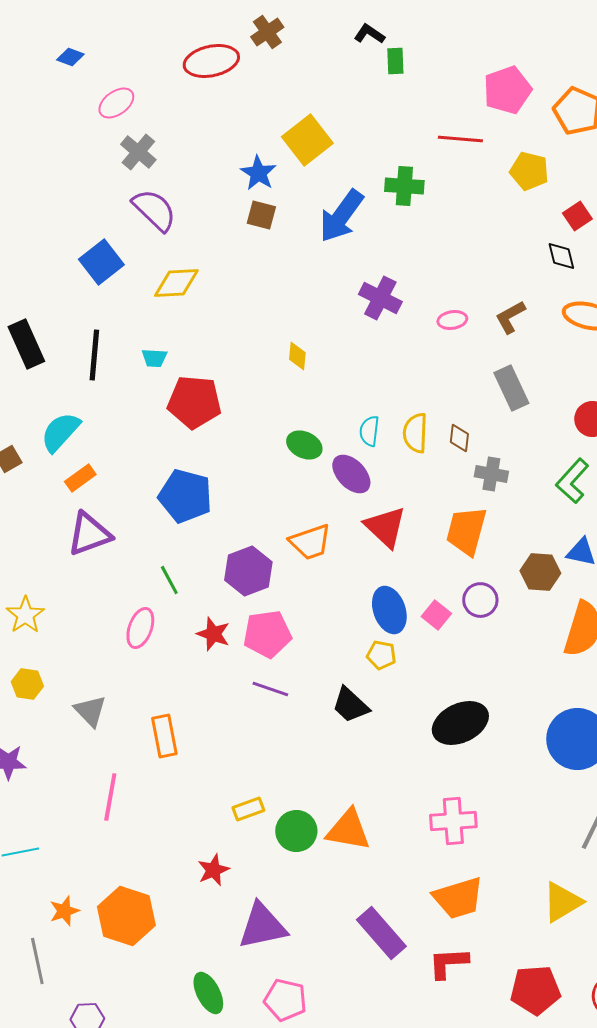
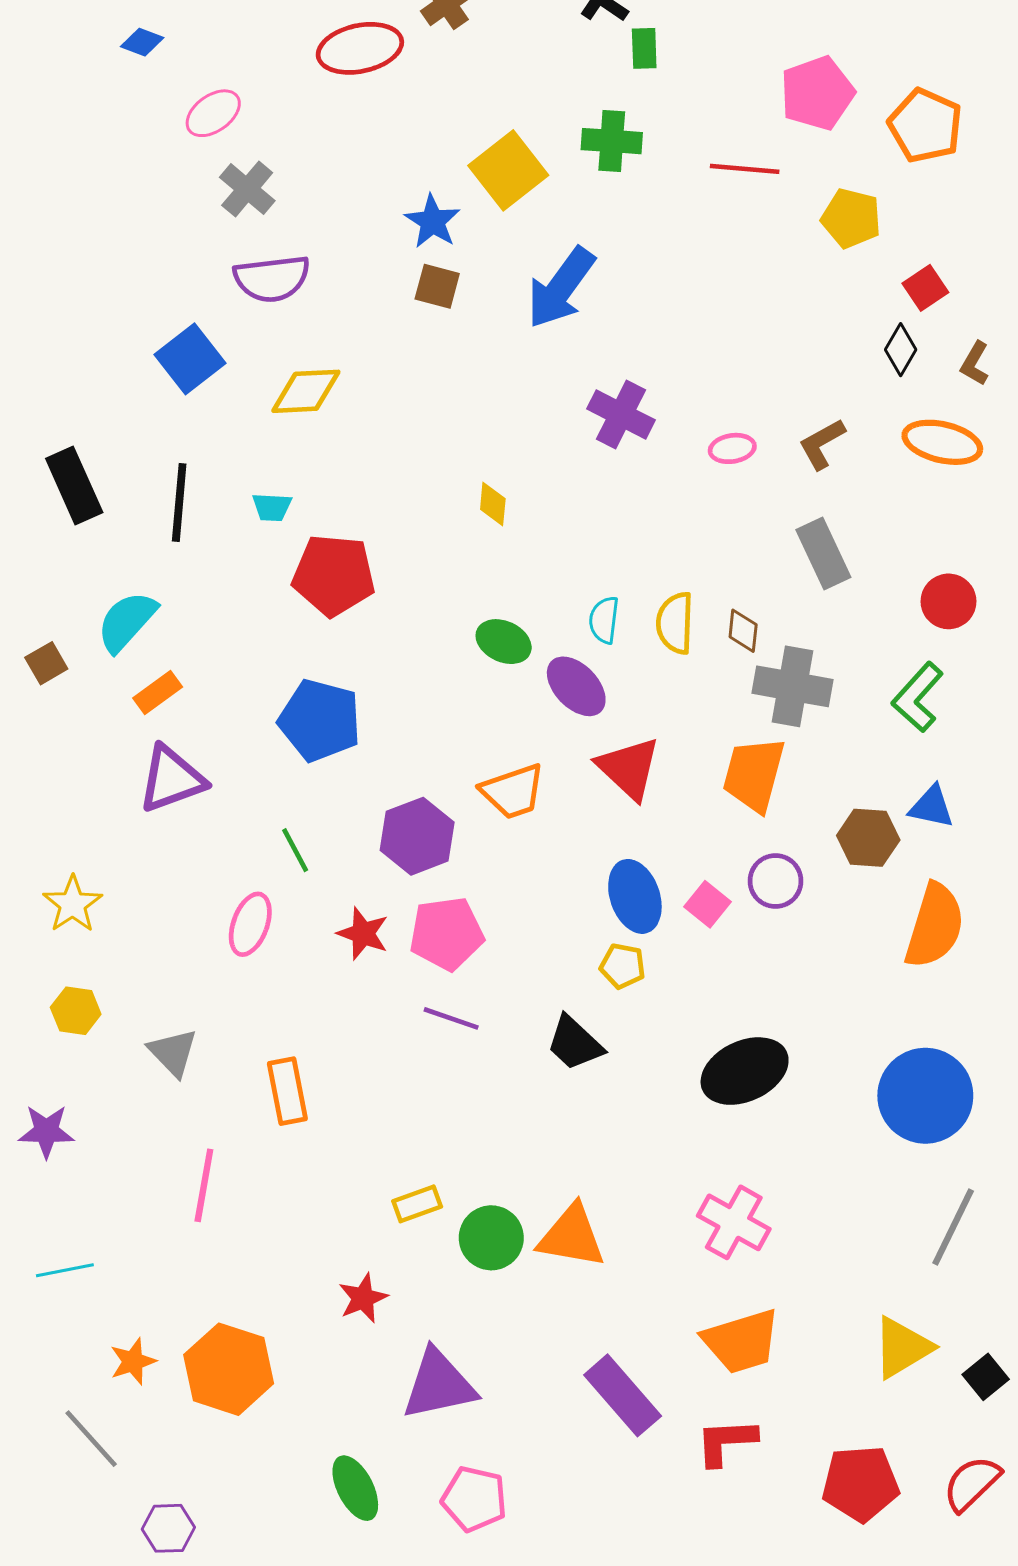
green cross: (404, 186) -> (612, 141), moved
purple semicircle: (154, 210) -> (272, 279), turned 129
black diamond: (561, 256) -> (901, 350), turned 44
gray cross: (491, 474) -> (792, 686), size x1.5
pink cross: (453, 821) -> (734, 1222), turned 33
gray line: (37, 961) -> (91, 1439), turned -30

